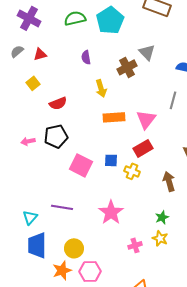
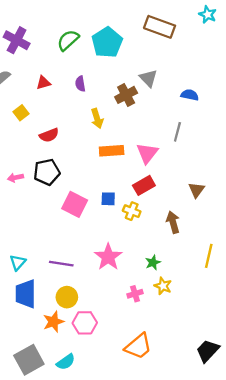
green semicircle: (75, 18) -> (68, 40), turned -30
red triangle: (40, 54) -> (43, 83), moved
purple line: (62, 207) -> (61, 264), moved
green star: (162, 217) -> (153, 262), moved

